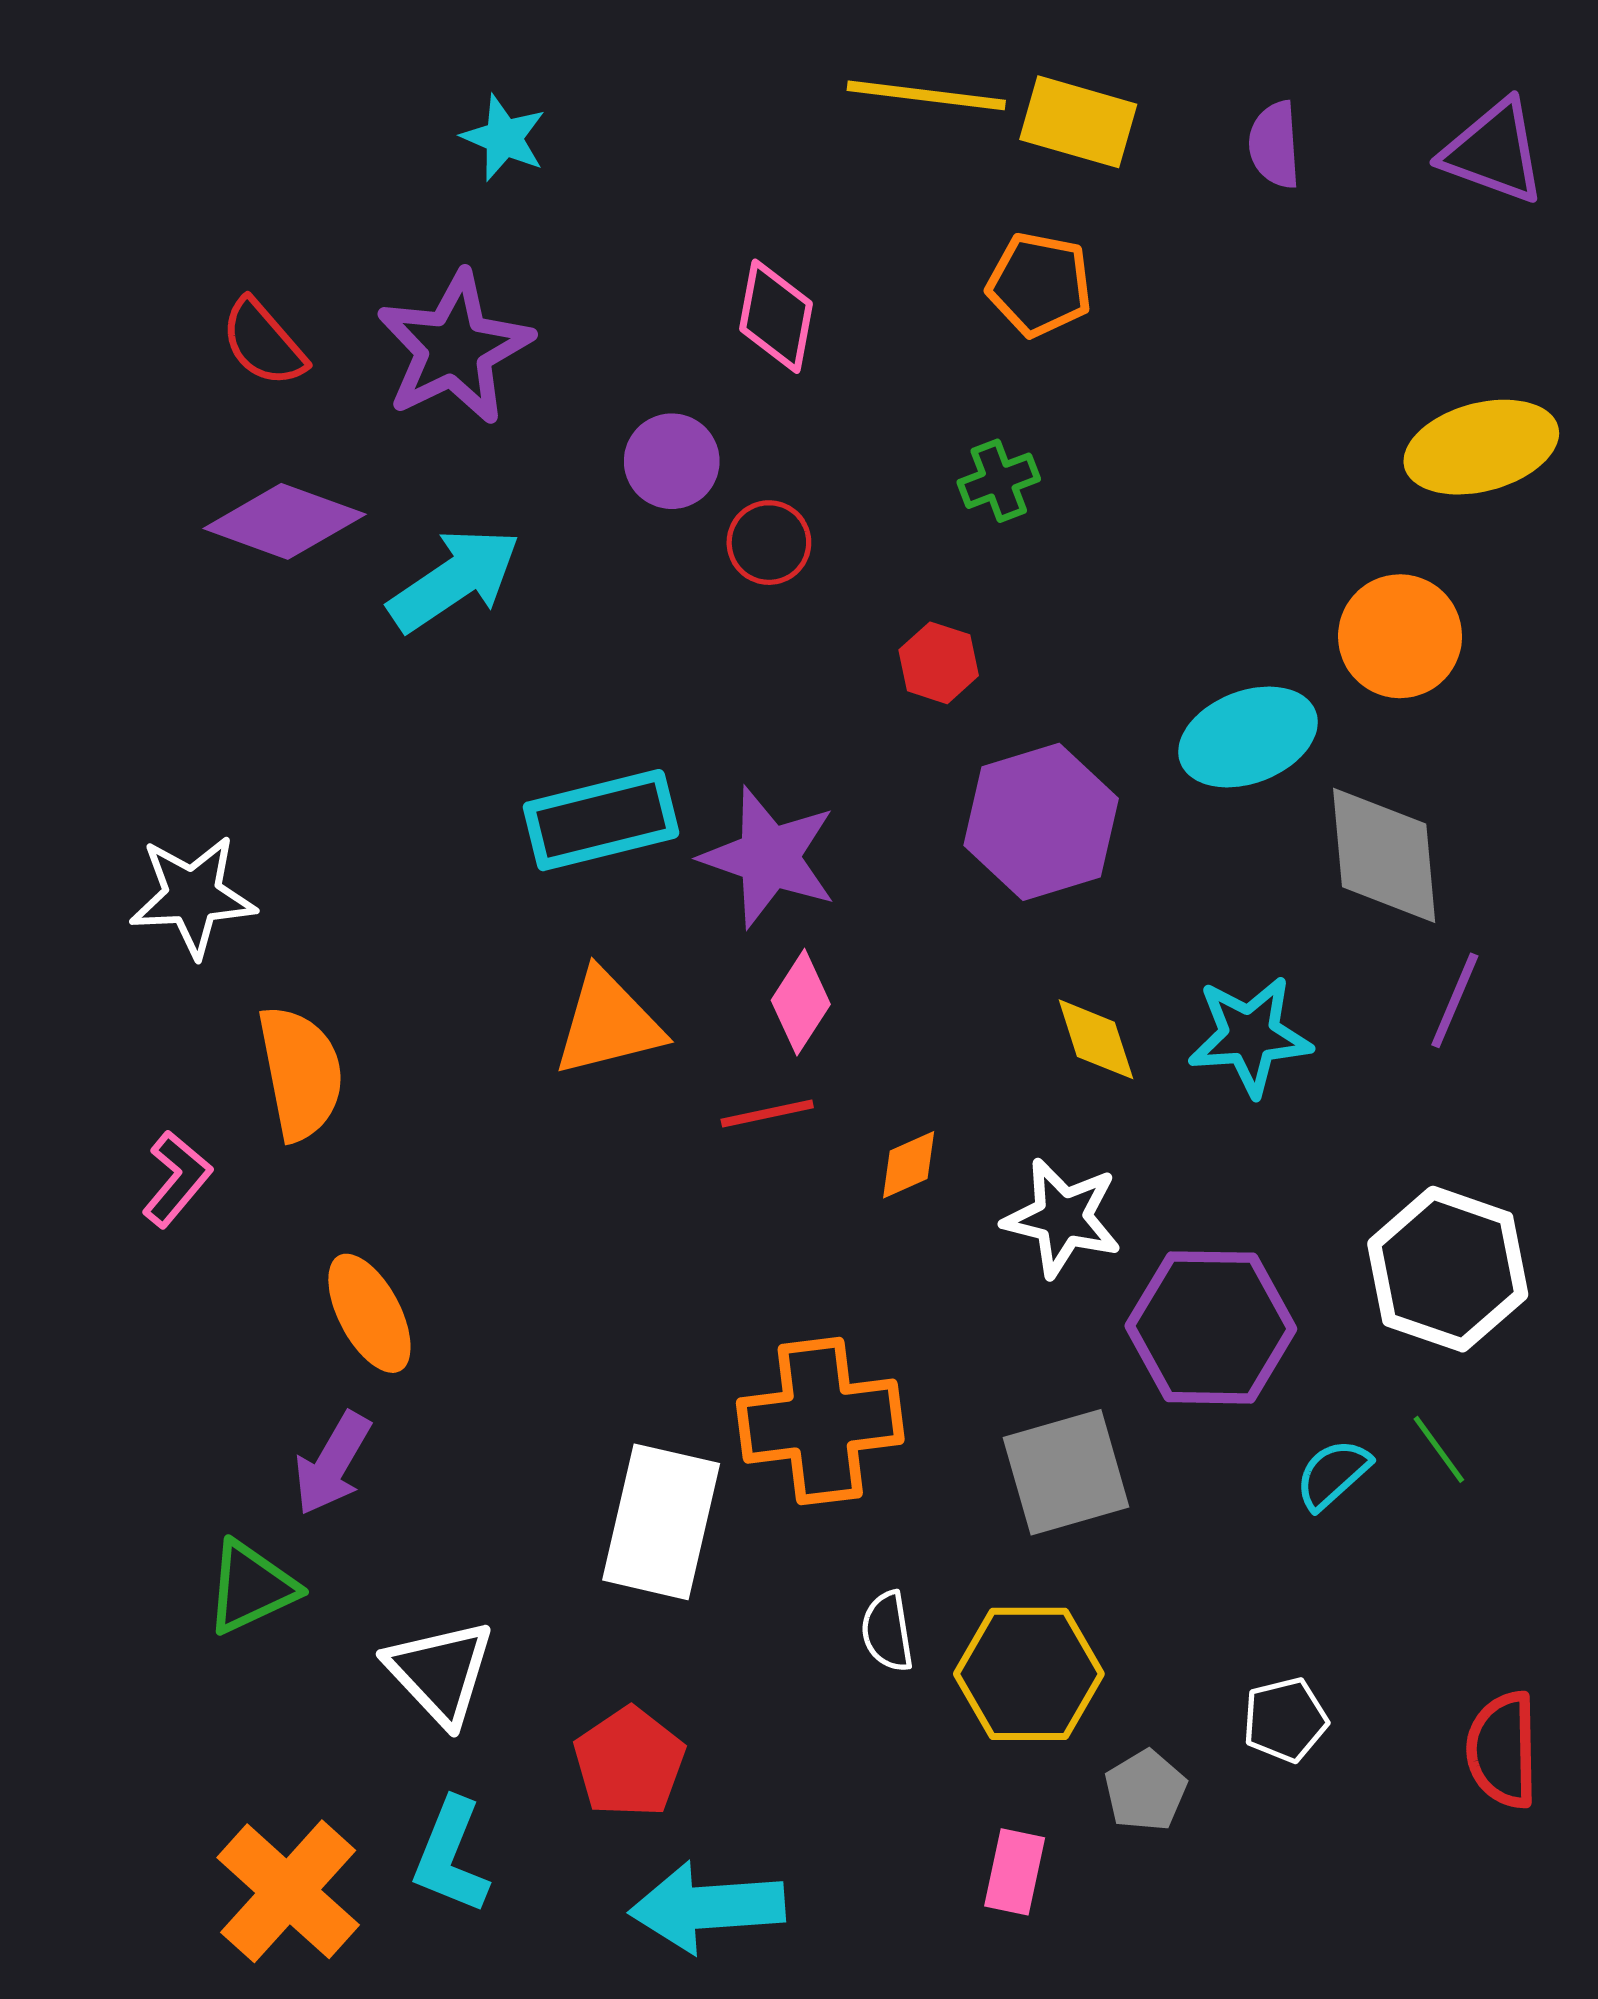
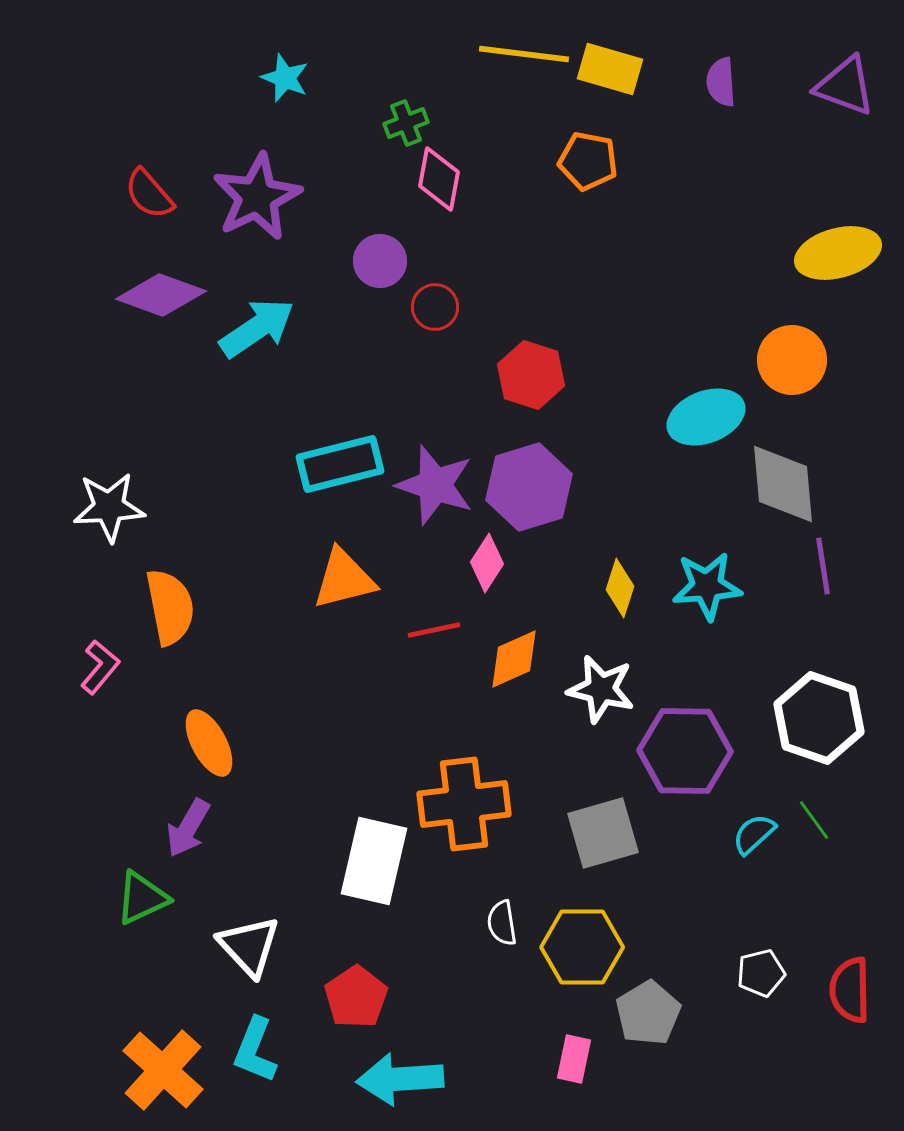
green cross: (999, 481) -> (406, 123), moved
red hexagon: (939, 663) -> (531, 375), size x1.5
purple hexagon: (1041, 822) -> (529, 487), moved
purple line: (1455, 1000) -> (823, 566), turned -32
pink diamond: (801, 1002) -> (487, 563), moved
yellow diamond: (1096, 1039) -> (620, 588), turned 36
orange diamond: (909, 1165) -> (514, 659), size x1.5
white pentagon: (1285, 1720) -> (761, 973), moved
gray pentagon: (1145, 1791) -> (648, 1013), size x1.4

